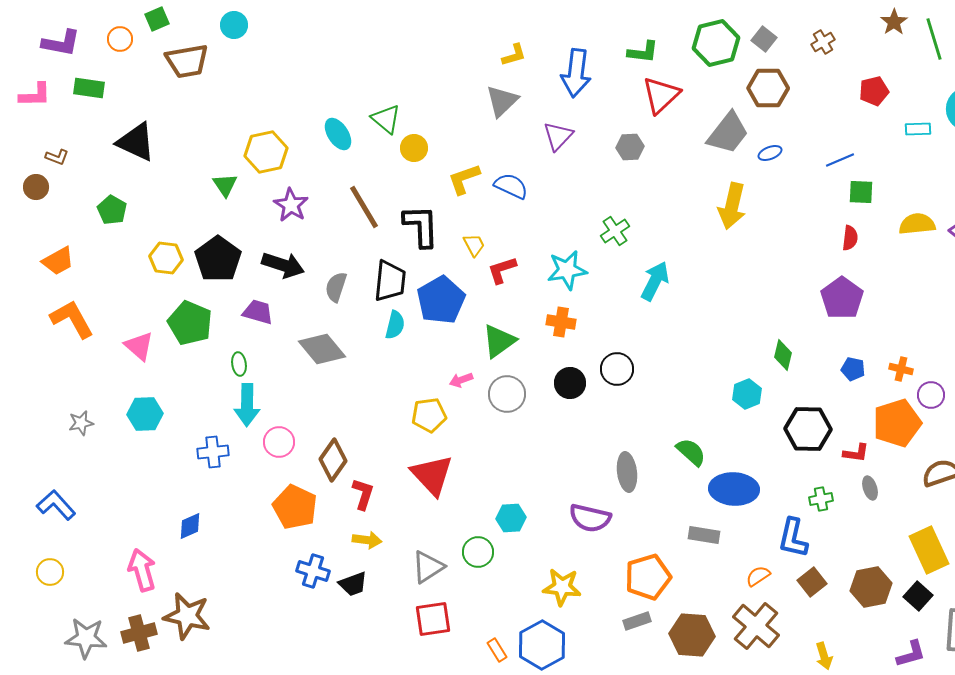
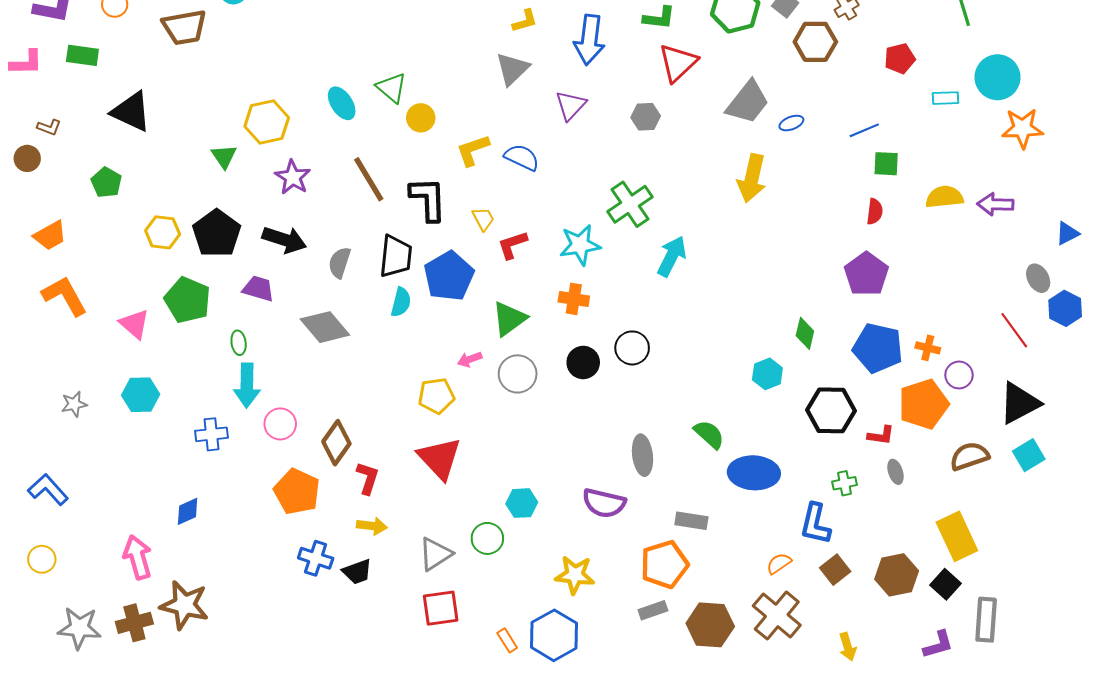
brown hexagon: (768, 88) -> (815, 42), moved
green cross: (615, 231) -> (630, 204), size x1.5
blue pentagon: (853, 369) -> (878, 348), size x2.0
gray rectangle: (704, 535) -> (691, 521), moved

